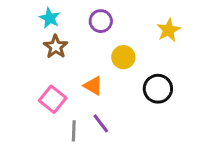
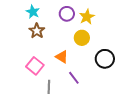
yellow star: (168, 30) -> (87, 17), moved
purple line: (101, 123) -> (74, 78), moved

